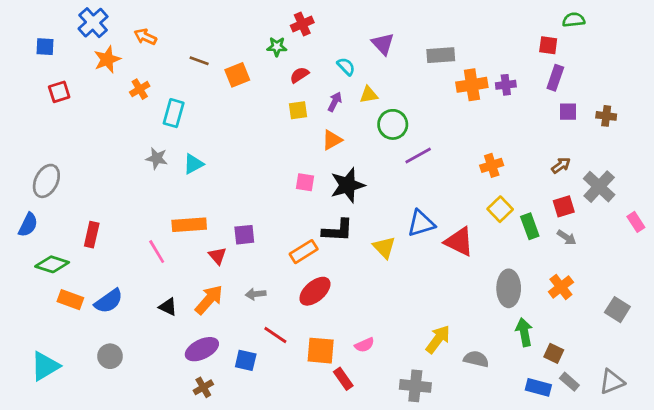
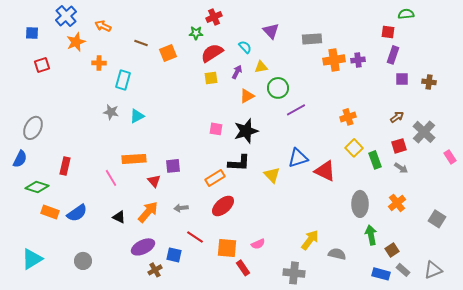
red semicircle: (299, 75) -> (212, 53), size x1.6
orange cross: (140, 89) -> (99, 63), turned 32
orange triangle: (332, 140) -> (247, 96), moved
brown square: (554, 353) -> (392, 250), turned 32
gray circle: (110, 356) -> (83, 261), moved
brown cross: (203, 387) -> (155, 270), moved

